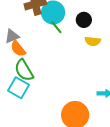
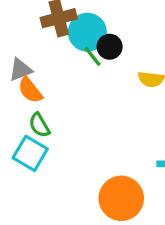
black circle: (84, 20) -> (110, 47), moved
green semicircle: (24, 70) -> (39, 125), size x0.7

